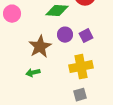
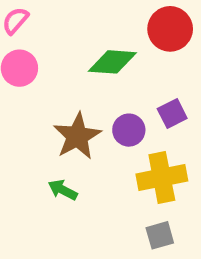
purple circle: (65, 35) -> (129, 130), moved
green arrow: (33, 73) -> (63, 190), turned 40

